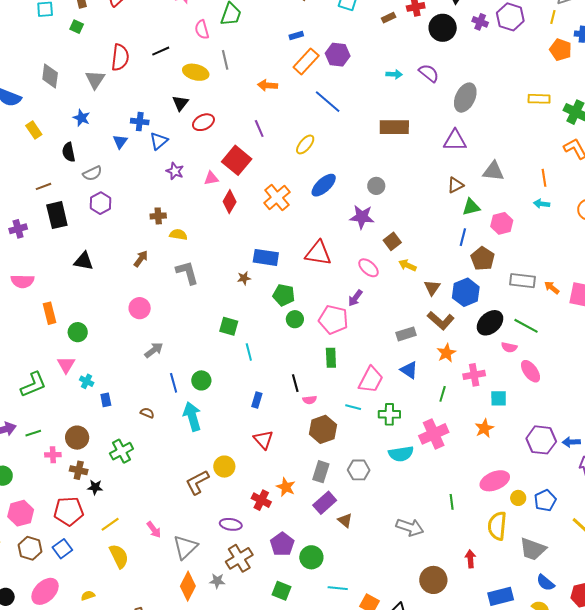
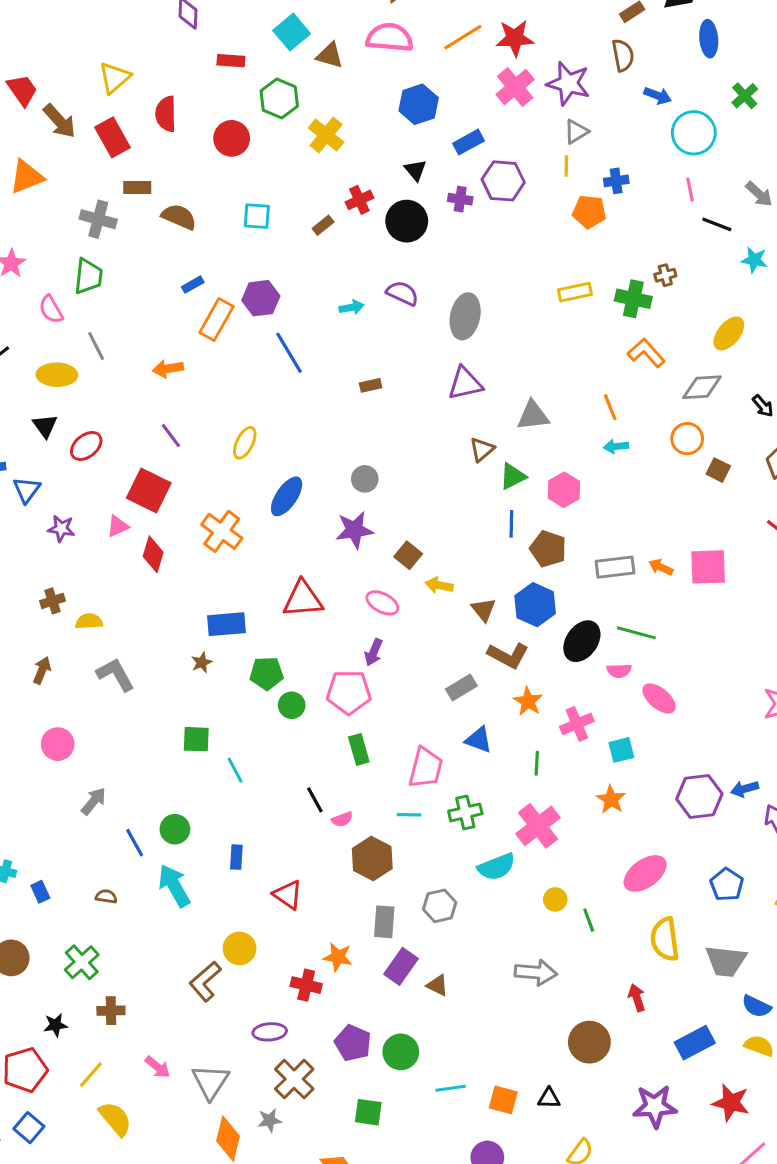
blue line: (328, 102) -> (289, 353), moved, turned 32
brown rectangle: (394, 127) -> (371, 385), size x0.5
blue rectangle: (257, 400) -> (236, 857), moved
brown cross: (79, 470) -> (111, 1011), moved
yellow circle: (518, 498) -> (555, 899), moved

